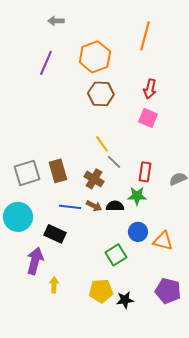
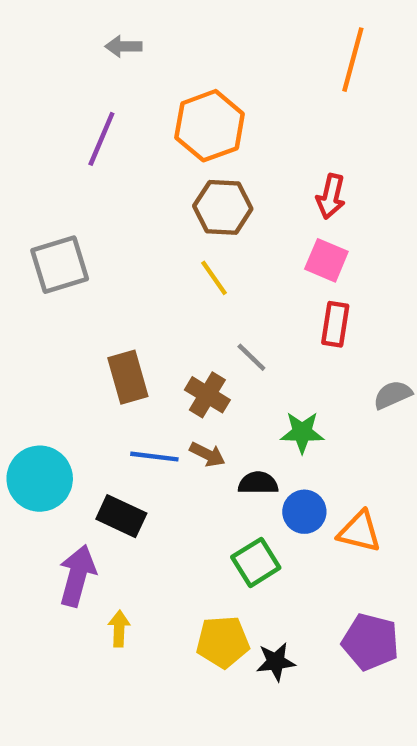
orange line: (145, 36) -> (353, 60), moved
yellow line: (102, 144) -> (214, 278), moved
red rectangle: (145, 172) -> (335, 324), moved
gray square: (27, 173) -> (60, 265), moved
black semicircle: (115, 206) -> (258, 483), moved

